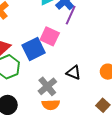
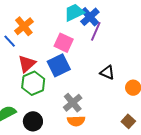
pink square: (50, 36) -> (64, 43), moved
black triangle: (74, 73) -> (107, 72), moved

